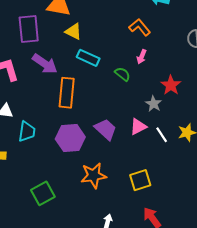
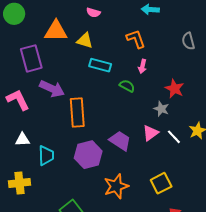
orange L-shape: (140, 27) -> (136, 39), turned 30
yellow triangle: (73, 31) -> (85, 40), moved
cyan rectangle: (88, 58) -> (100, 65), moved

